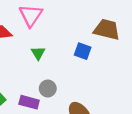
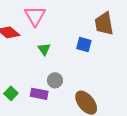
brown trapezoid: (107, 30) -> (104, 24), turned -110

